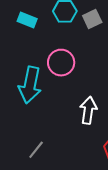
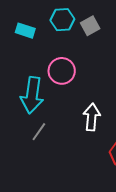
gray line: (36, 150) -> (39, 132), moved

